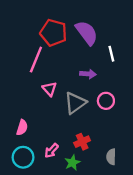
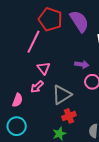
purple arrow: (88, 74) -> (82, 64), moved
gray triangle: (75, 103) -> (62, 95), moved
pink arrow: (51, 151) -> (37, 87), moved

